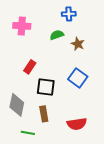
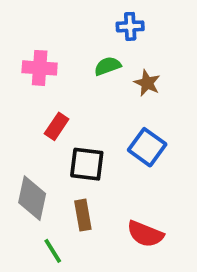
pink cross: (22, 26) -> (40, 68), moved
red semicircle: (77, 124) -> (145, 234), turned 30
green line: (28, 133) -> (53, 251), turned 48

